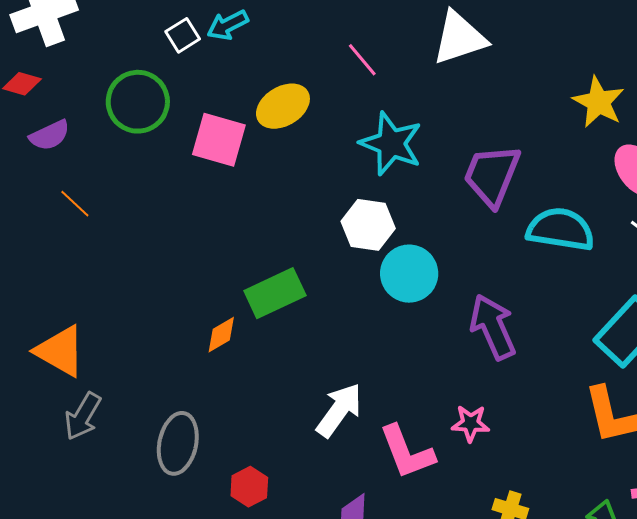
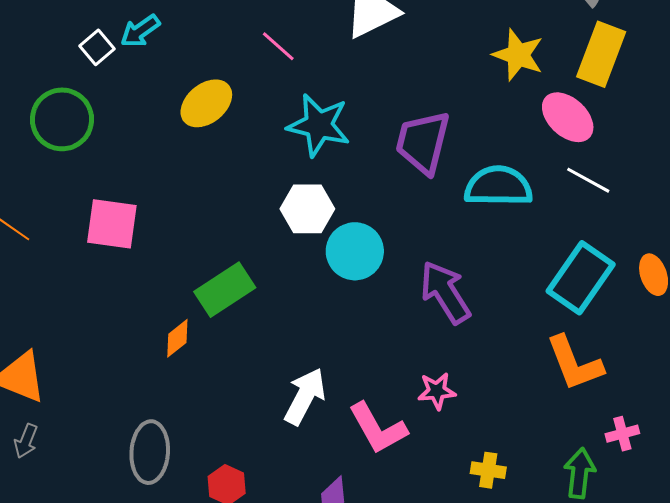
pink square: (219, 140) -> (112, 224), moved
gray arrow: (83, 416) -> (26, 441), moved, size x0.7

